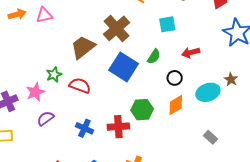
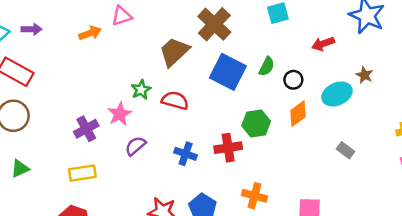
orange arrow: (17, 14) -> (90, 33), moved
red arrow: (191, 53) -> (323, 44), moved
green semicircle: (154, 57) -> (267, 66), moved

